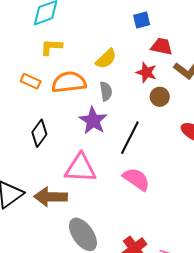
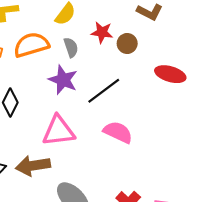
red star: (146, 72) -> (102, 32), moved
black line: (130, 138) -> (104, 91), turned 36

